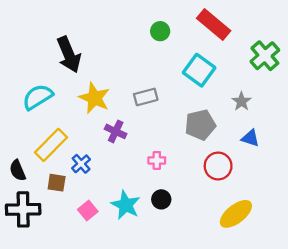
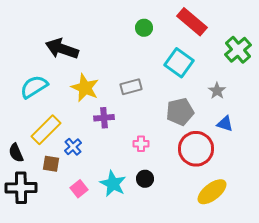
black arrow: (69, 55) -> (62, 49), turned 132
purple cross: (116, 131) -> (104, 118), turned -30
red circle: (218, 166) -> (196, 149), size x1.4

